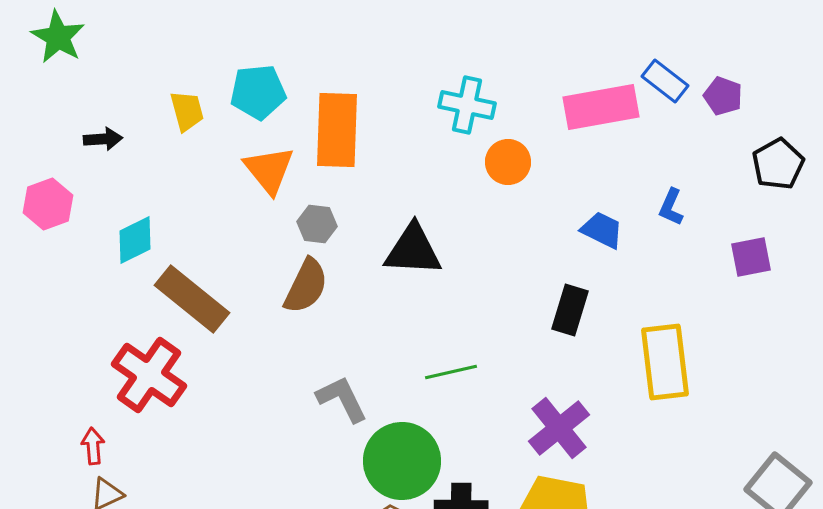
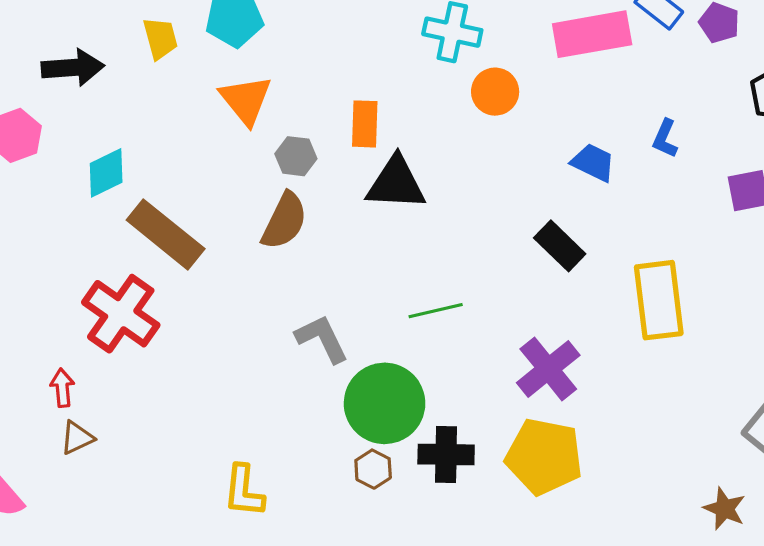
orange rectangle: (337, 130) -> (365, 124), moved, size x0.6
black arrow: (103, 139) -> (73, 68), size x1.5
black rectangle: (570, 310) -> (560, 246), turned -63

